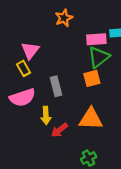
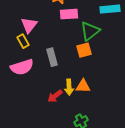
pink rectangle: (96, 39) -> (69, 14), moved
yellow arrow: (46, 115) -> (69, 87), moved
orange triangle: (91, 119) -> (83, 86), size x0.7

